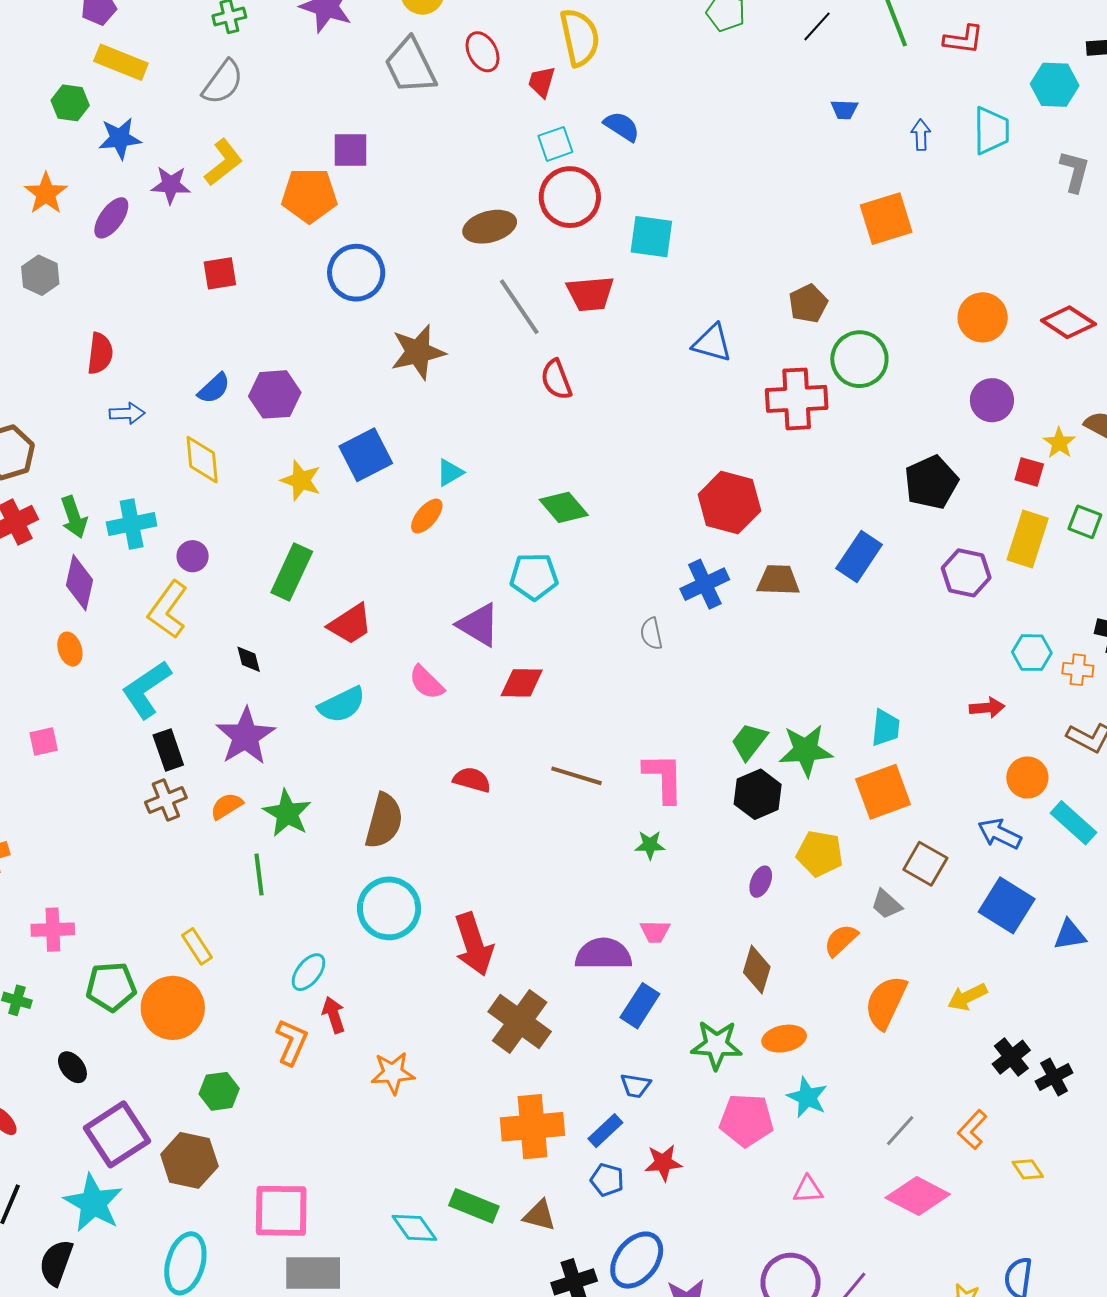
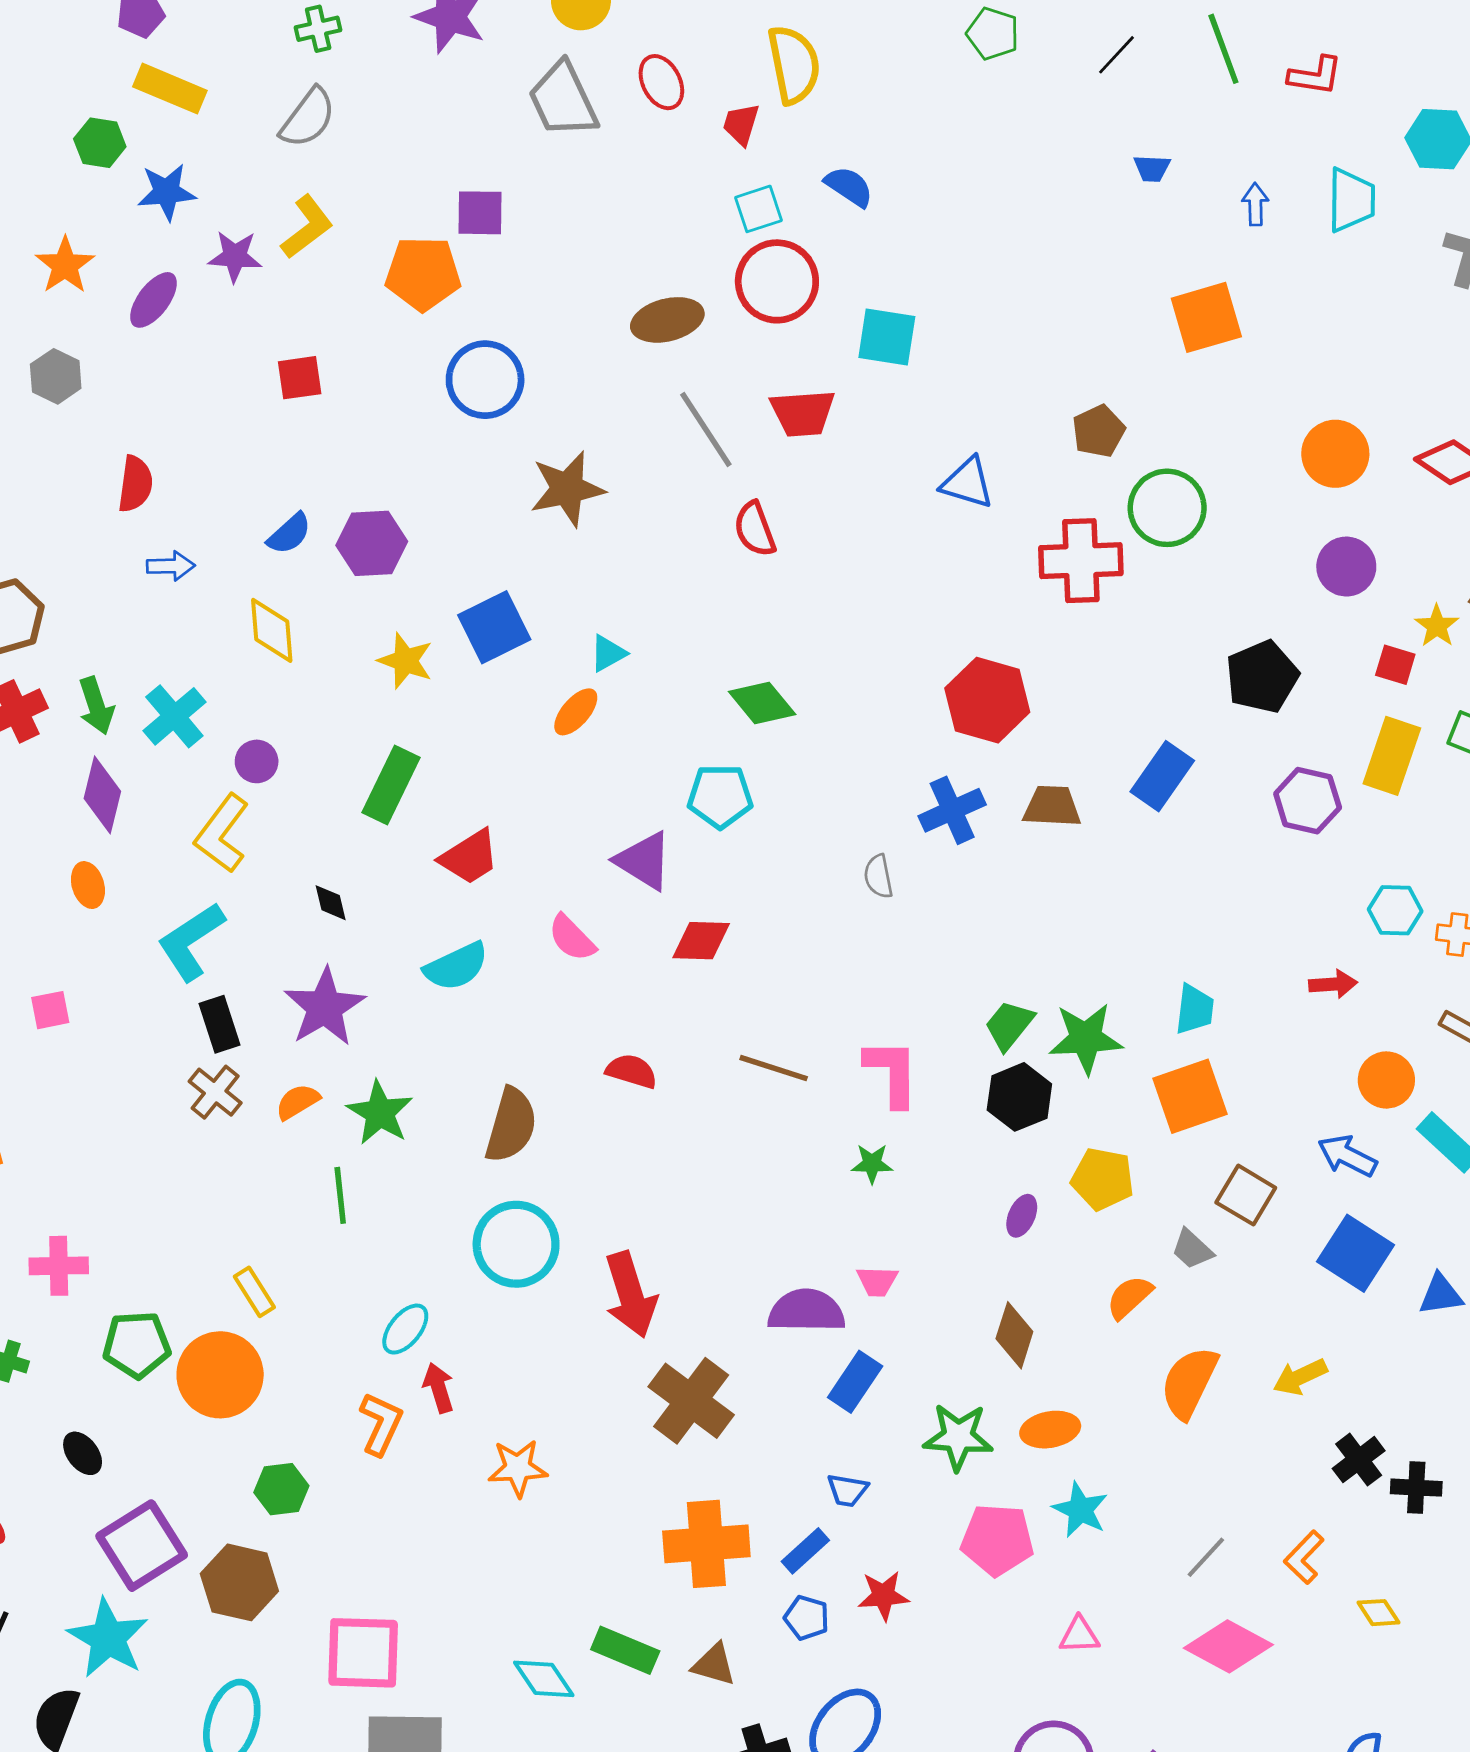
cyan cross: (132, 524) -> (174, 716), turned -30
brown cross: (166, 800) -> (215, 1092), turned -30
black cross: (1054, 1077) -> (1416, 1488), turned 30

